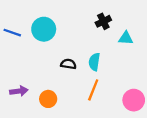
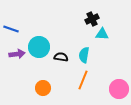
cyan circle: (44, 29) -> (39, 47), moved
cyan triangle: (126, 38) -> (102, 34), moved
purple arrow: (19, 91) -> (17, 54), moved

